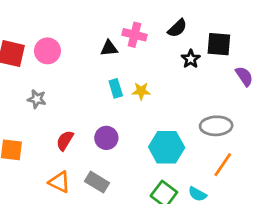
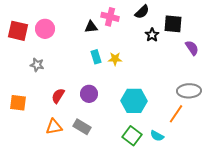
gray ellipse: (216, 126) -> (189, 91), moved
orange triangle: (60, 182) -> (54, 127), turned -36

